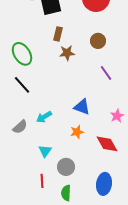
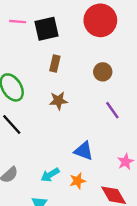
brown star: (67, 53) -> (58, 101), moved
cyan arrow: (44, 117) -> (50, 175), moved

